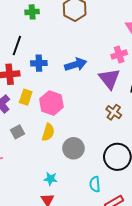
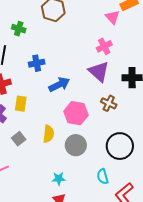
green cross: (32, 12) -> (19, 29), moved, turned 32
blue cross: (39, 63) -> (37, 63), moved
blue arrow: (76, 64) -> (59, 85), moved
pink hexagon: (51, 103) -> (76, 113), moved

